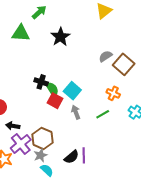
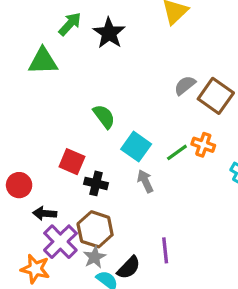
black star: (60, 37) -> (109, 33), moved
black cross: (41, 82) -> (96, 183), moved
green semicircle: (52, 89) -> (104, 116), moved
red square: (55, 101) -> (72, 162), moved
green line: (103, 114) -> (177, 152), moved
black semicircle: (72, 157) -> (129, 268), moved

